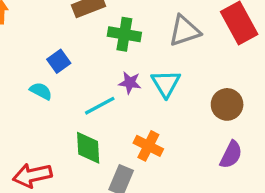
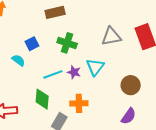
green cross: (124, 34) -> (67, 43), moved
purple star: (130, 83) -> (74, 72), moved
orange cross: (148, 146) -> (79, 103), turned -36

